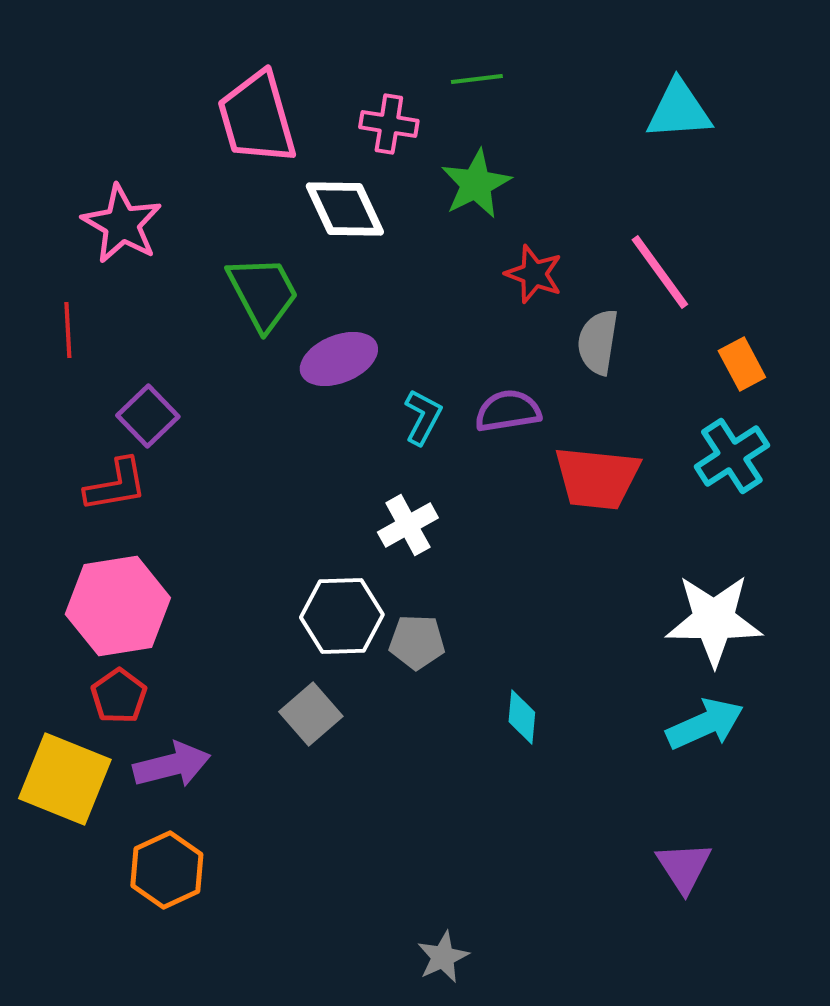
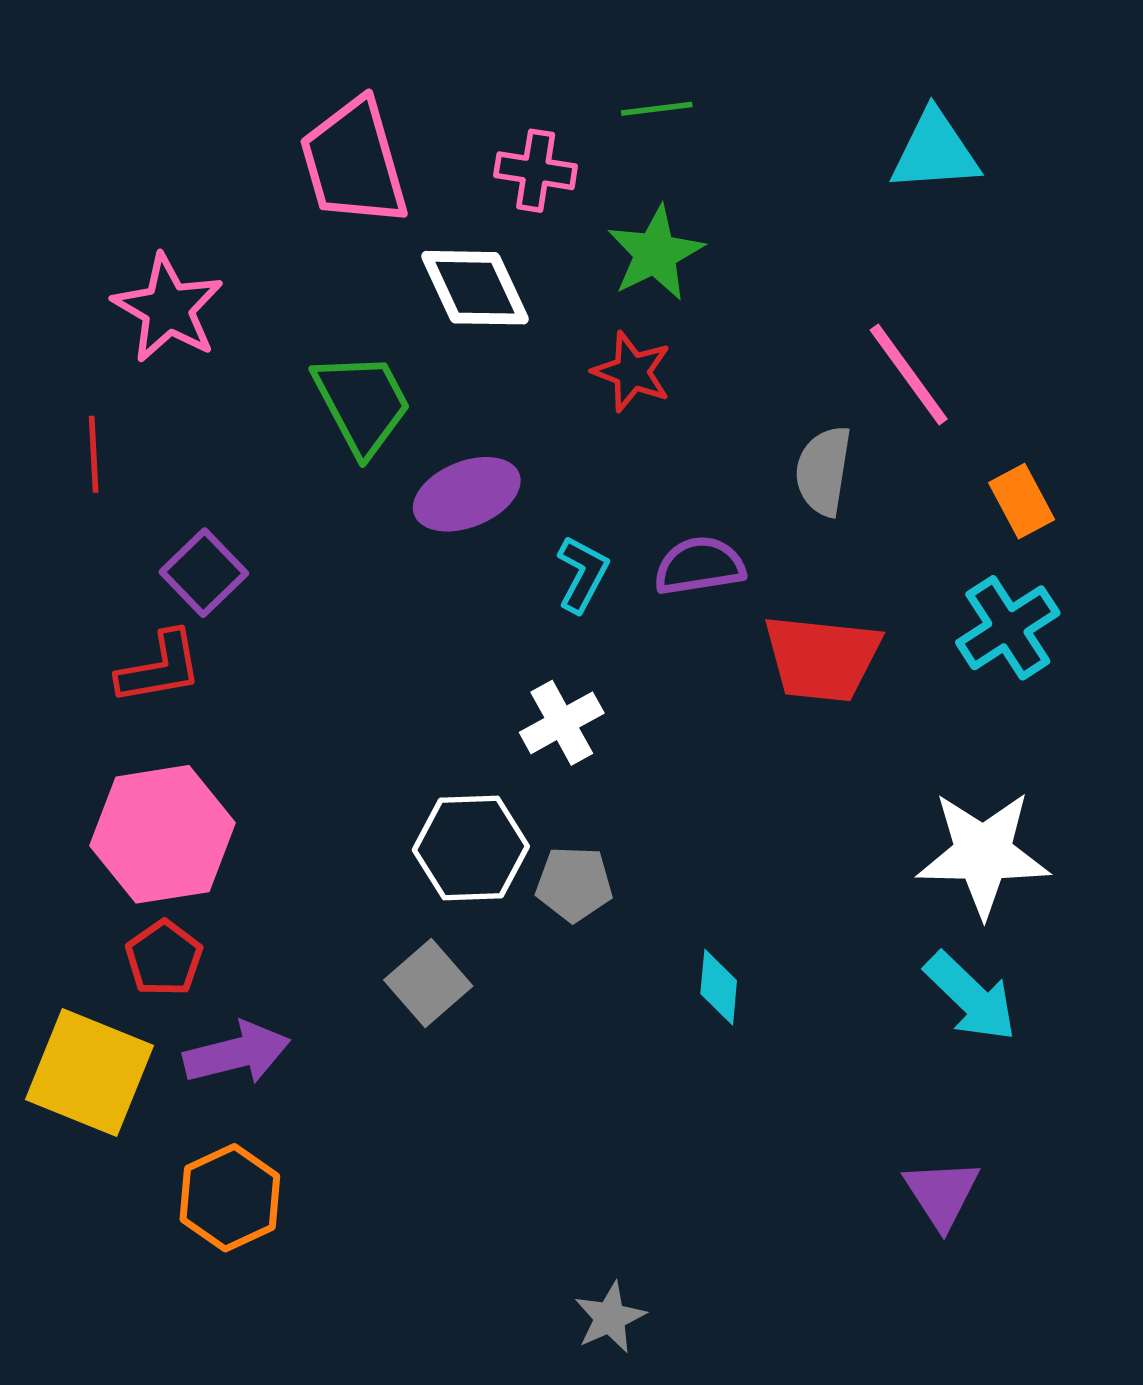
red star: (534, 274) -> (632, 372), moved
cyan arrow: (705, 724) -> (971, 997), turned 68

